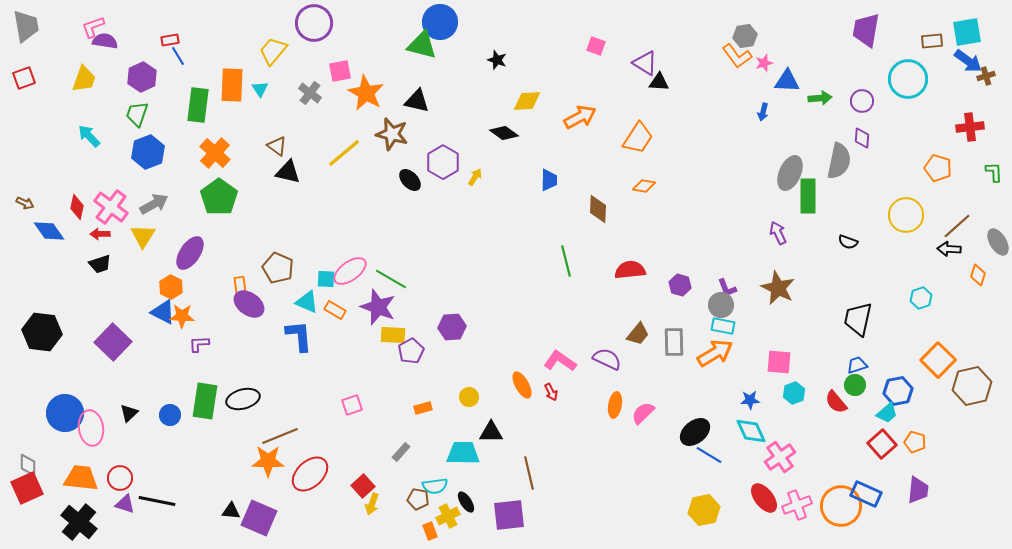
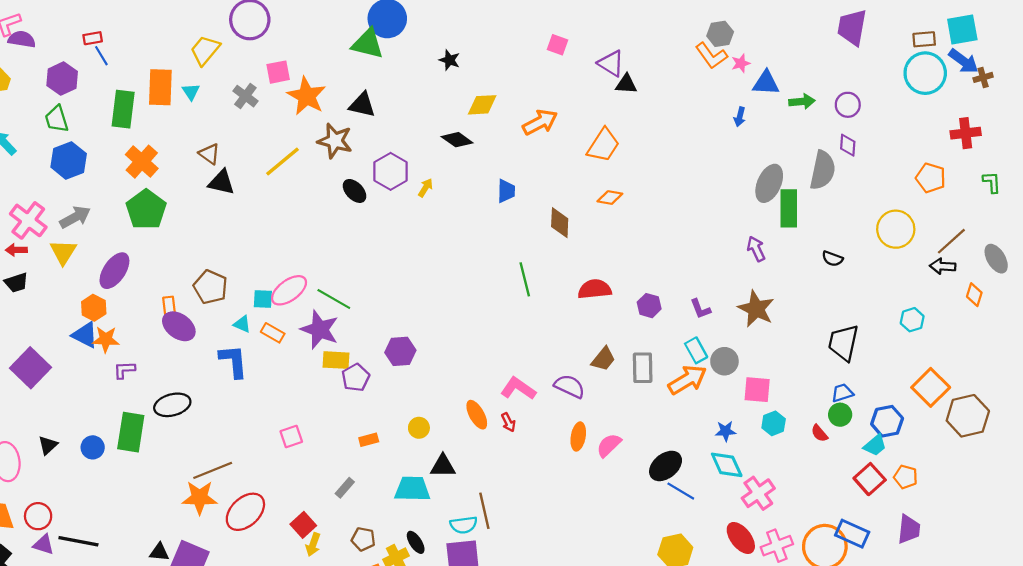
cyan circle: (908, 79) -> (925, 73), moved
green trapezoid: (137, 114) -> (57, 119), turned -36
cyan triangle: (307, 302) -> (242, 324), size x0.7
gray circle: (721, 305) -> (724, 361), moved
cyan rectangle: (723, 326) -> (696, 350), turned 50
black ellipse: (243, 399) -> (172, 405), moved
red semicircle: (836, 402) -> (819, 433), size x0.7
cyan semicircle: (435, 486) -> (464, 525), moved

